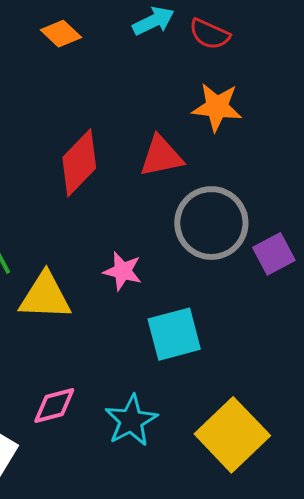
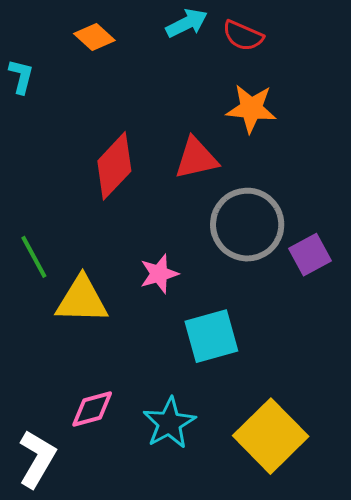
pink star: (123, 271) -> (159, 274), turned -30

